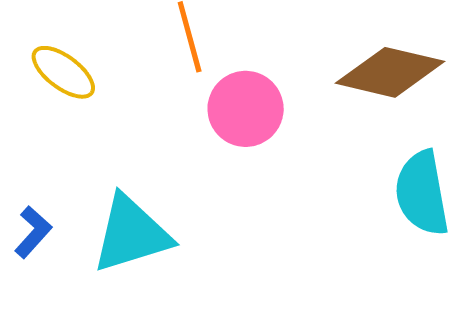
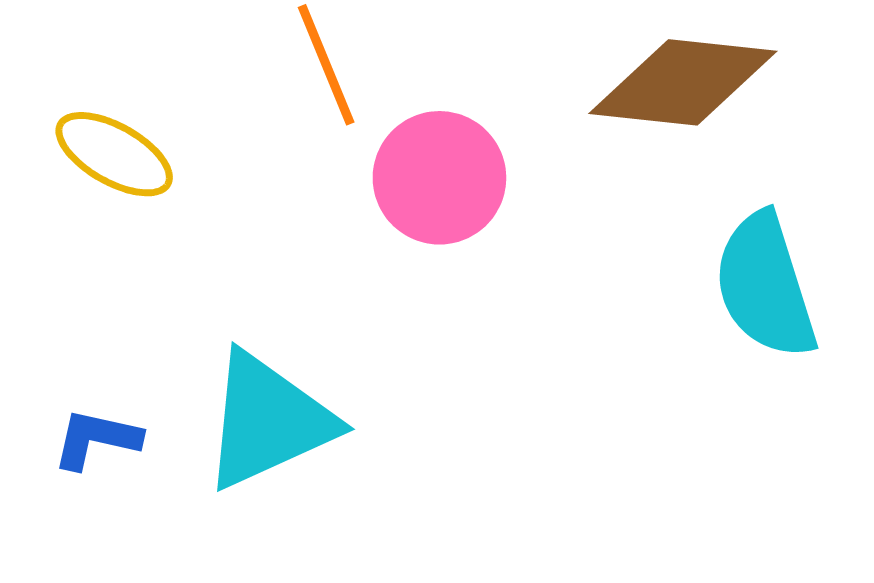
blue L-shape: (33, 232) -> (97, 439), turned -112

